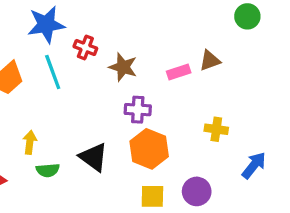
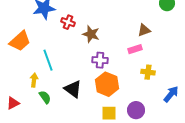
cyan line: (53, 72) -> (48, 60), moved
pink rectangle: (179, 72) -> (135, 49), moved
green semicircle: (48, 170) -> (45, 97), turned -120

